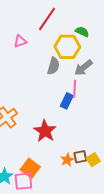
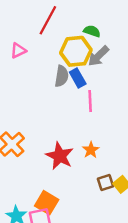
gray arrow: (83, 68) -> (98, 56), moved
blue rectangle: (67, 101) -> (78, 78), moved, turned -49
orange star: (67, 160) -> (91, 150), moved

